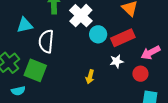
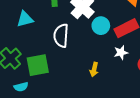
white semicircle: (46, 41) -> (61, 36), moved
green square: (35, 70) -> (38, 65), turned -30

